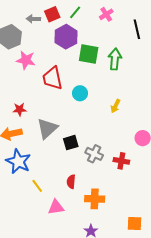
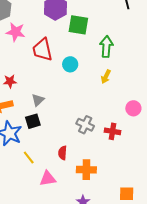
green arrow: (115, 59) -> (106, 47), moved
gray triangle: (47, 128) -> (38, 100), size x0.6
black square: (71, 143) -> (33, 121), moved

